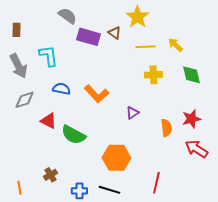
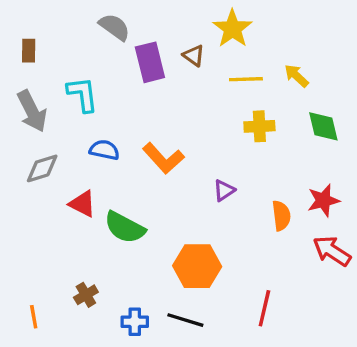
purple rectangle: (88, 37) -> (150, 62), turned 60

